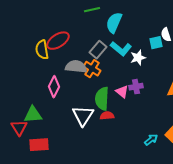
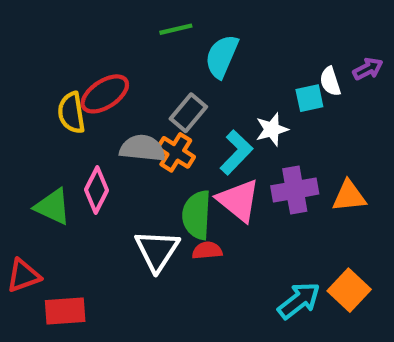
cyan L-shape: (121, 49) -> (236, 152), moved, turned -85
purple cross: (136, 87) -> (295, 190), moved, size x1.5
pink triangle: (122, 92) -> (238, 200), size x1.6
green triangle: (33, 115) -> (53, 207), moved, turned 30
red triangle: (19, 128) -> (23, 276), turned 42
cyan arrow: (151, 140) -> (299, 301), size x1.5

